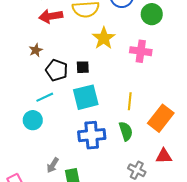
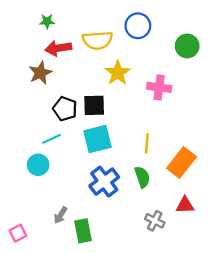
green circle: (152, 14) -> (187, 46), moved
brown star: (36, 50) -> (40, 73), moved, size x1.5
black square: (83, 67) -> (94, 105), size x1.5
blue cross: (92, 135) -> (104, 182), turned -32

